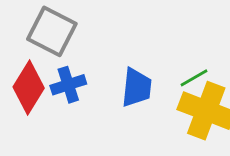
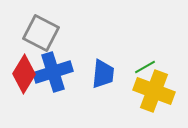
blue cross: (68, 85) -> (53, 72), size x1.5

